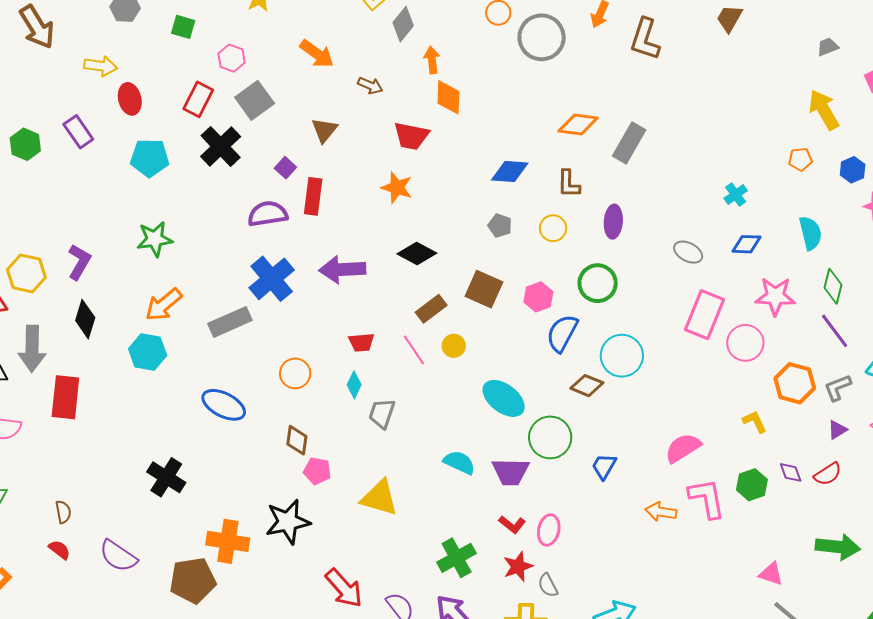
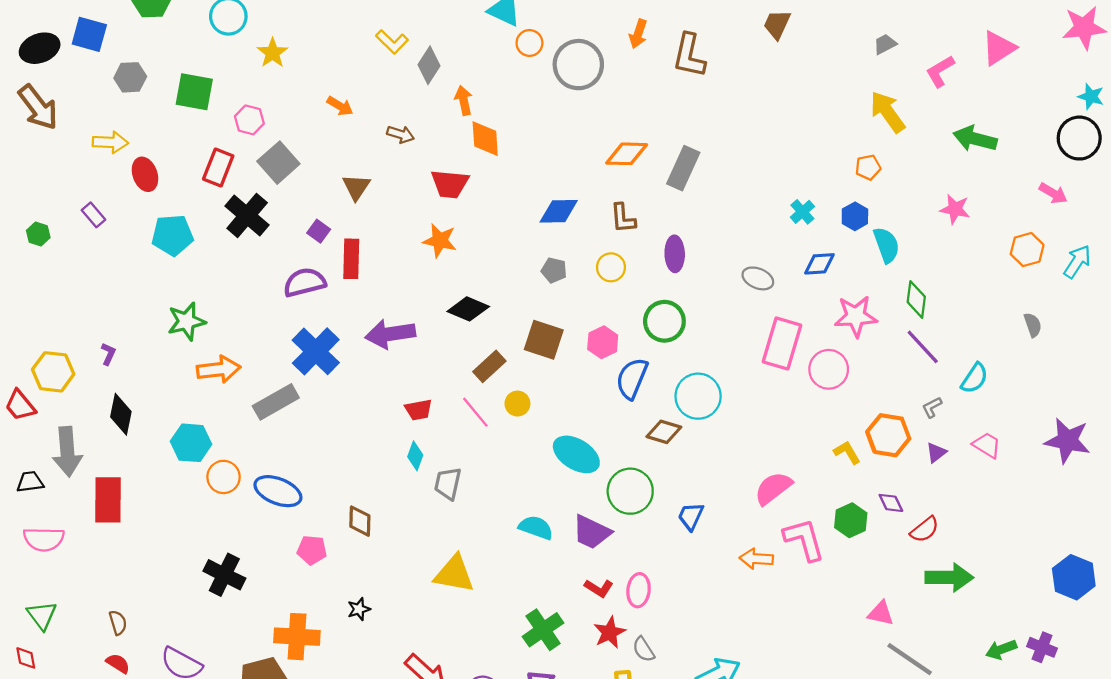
green square: (183, 27) -> (194, 92), size x1.5
orange arrow: (317, 54) -> (340, 106), size x0.7
purple rectangle: (78, 132) -> (94, 215), size x0.7
green hexagon: (25, 144) -> (38, 234), size x0.7
blue hexagon: (853, 170) -> (855, 216), moved
purple L-shape: (79, 262) -> (108, 354), size x0.6
orange arrow: (164, 305) -> (219, 369), moved, turned -141
orange circle: (295, 373) -> (224, 477), moved
orange hexagon: (795, 383) -> (888, 435), moved
gray L-shape: (838, 388) -> (932, 407), size x0.7
pink pentagon: (317, 471) -> (312, 550), moved
purple trapezoid: (511, 472) -> (592, 532), turned 30
red semicircle: (828, 474) -> (925, 530), moved
black star: (288, 522) -> (359, 609), size x0.5

